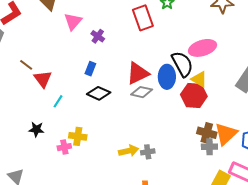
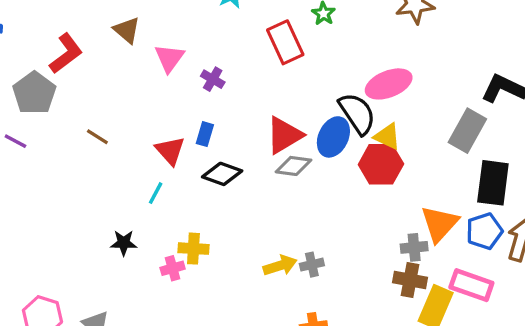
blue ellipse: (167, 77) -> (333, 137), turned 30
red triangle: (43, 79) -> (170, 151), moved
brown cross: (207, 133) -> (410, 280), moved

